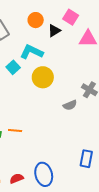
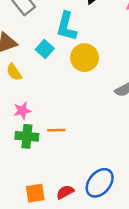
cyan L-shape: (32, 52) -> (66, 26), turned -95
blue ellipse: (44, 174) -> (100, 183), turned 60

